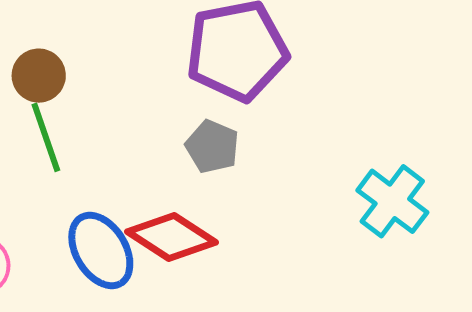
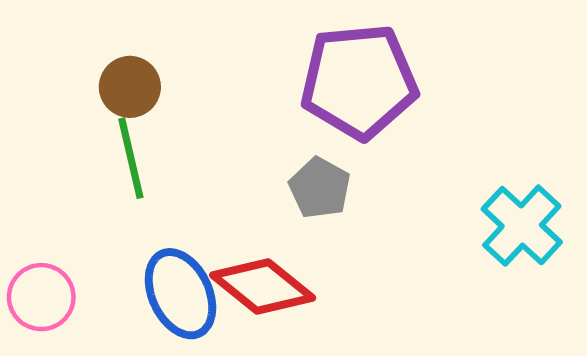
cyan cross: (392, 201) -> (522, 226), moved

